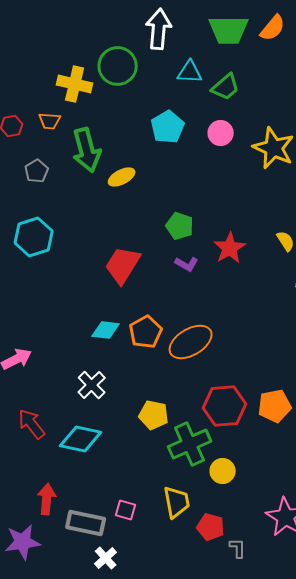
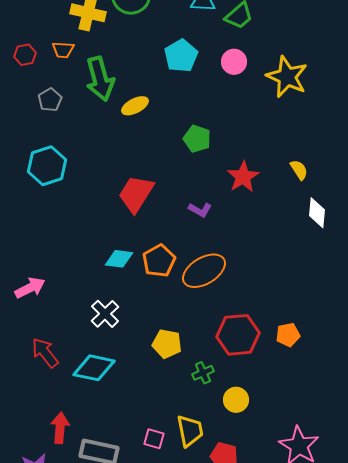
green pentagon: (180, 226) -> (197, 139), moved
purple L-shape: (187, 264) -> (200, 210), moved
orange pentagon: (275, 406) -> (288, 335), size x0.7
green cross: (190, 444) -> (203, 373), size x0.5
pink square: (126, 510) -> (154, 439), moved

